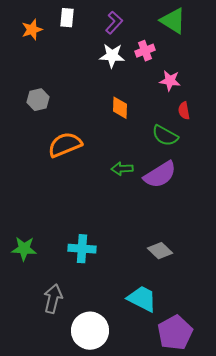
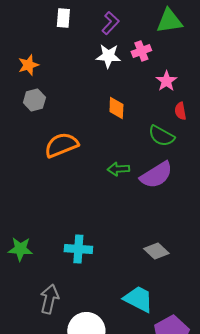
green triangle: (173, 21) -> (169, 21), turned -40
orange star: (32, 30) -> (28, 65), moved
pink star: (170, 81) -> (166, 81), turned 30

